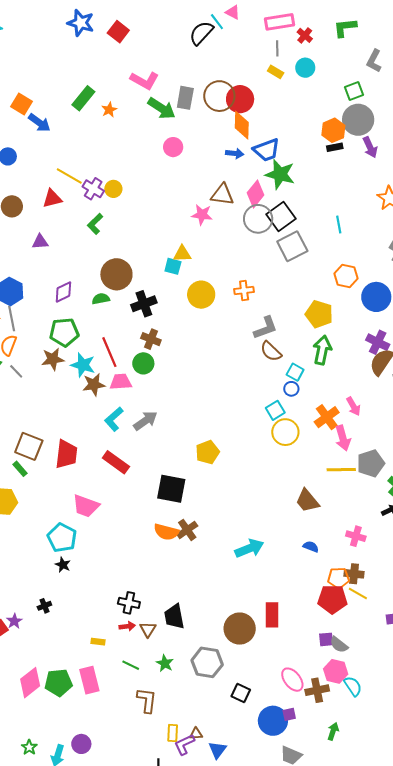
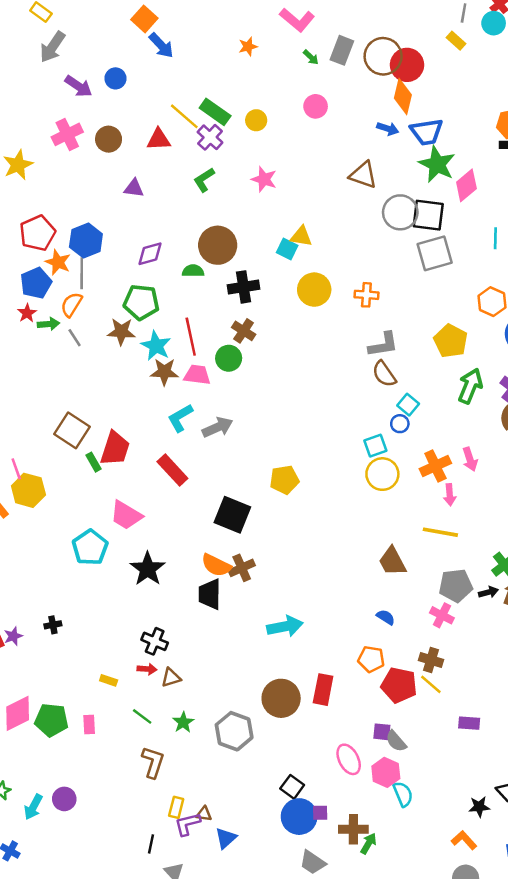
cyan circle: (305, 68) -> (494, 23), moved
green rectangle: (83, 98) -> (215, 112), moved, turned 75
green arrow: (162, 108) -> (311, 57), size x0.5
yellow circle: (113, 189) -> (256, 120), moved
pink diamond: (256, 194) -> (466, 185), moved
pink star: (202, 215) -> (264, 179), moved
black square: (281, 217) -> (428, 215), turned 32
green arrow: (322, 350) -> (470, 386), moved
pink arrow: (343, 438) -> (450, 495), size x0.7
gray pentagon: (371, 463) -> (456, 586), moved
green rectangle: (20, 469) -> (93, 462), moved
cyan arrow: (249, 548) -> (285, 626), moved
black star: (63, 565) -> (148, 569), moved, size x1.8
orange pentagon: (339, 578) -> (371, 659), moved
black trapezoid: (174, 617) -> (210, 594), moved
brown triangle: (148, 629) -> (171, 678), turned 30
pink rectangle: (89, 680) -> (89, 725), size x0.6
pink ellipse: (292, 680) -> (349, 759), moved
brown cross: (317, 690) -> (353, 829), moved
black square: (241, 693) -> (292, 787), moved

